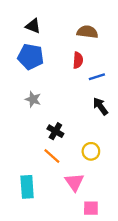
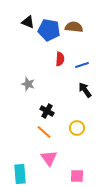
blue pentagon: (31, 57) -> (49, 30), moved
red semicircle: (78, 60) -> (60, 59), moved
pink triangle: (74, 182) -> (49, 158), moved
cyan rectangle: (27, 187) -> (20, 174), moved

